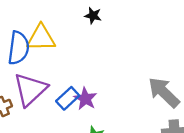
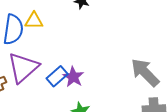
yellow triangle: (41, 38) -> (34, 21), size x0.7

